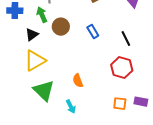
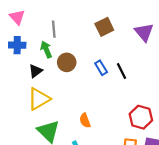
black line: (126, 39) -> (122, 71), moved
red hexagon: (122, 68) -> (141, 117), moved

